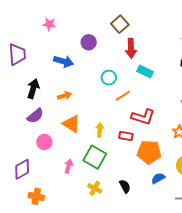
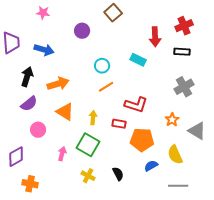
red arrow: (131, 48) -> (155, 37), moved
blue arrow: (63, 61) -> (44, 50), moved
orange arrow: (64, 96) -> (58, 84), size x1.5
orange line: (123, 96) -> (106, 87), moved

